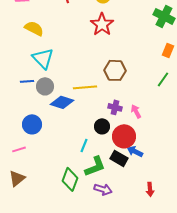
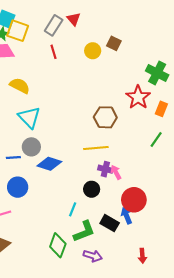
red star: (102, 24) -> (138, 97), moved
brown hexagon: (115, 70) -> (105, 117), moved
blue line: (27, 81) -> (13, 157), moved
yellow line: (85, 87) -> (96, 148), moved
pink arrow: (136, 111) -> (116, 172), moved
red circle: (124, 136) -> (134, 200), moved
blue arrow: (135, 151) -> (126, 216), turned 42

